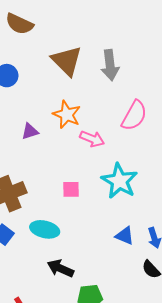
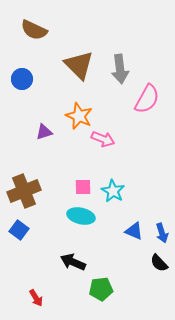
pink semicircle: (134, 116) -> (147, 99), moved
cyan star: (119, 181) -> (113, 191), moved, size x0.7
cyan ellipse: (45, 229) -> (81, 216), moved

